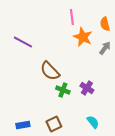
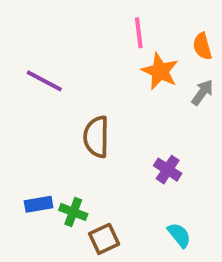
brown semicircle: (50, 71) -> (96, 137), turned 45
green cross: (63, 90) -> (73, 212), moved
blue rectangle: (23, 125) -> (39, 204), moved

